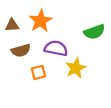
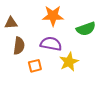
orange star: (41, 21) -> (53, 16), moved, turned 30
brown semicircle: (21, 50) -> (19, 46), turned -66

